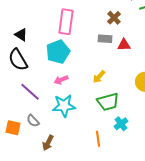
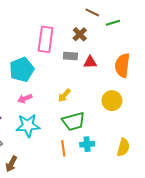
pink rectangle: (66, 22) -> (46, 39), moved
cyan cross: (121, 124) -> (87, 144), turned 32
orange line: (98, 139) -> (63, 148), moved

